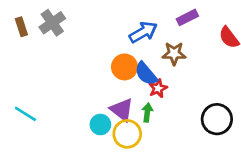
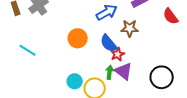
orange circle: (125, 67) -> (78, 38), moved
purple triangle: (122, 110) -> (124, 71), moved
cyan line: (25, 114) -> (28, 50), moved

